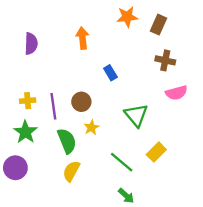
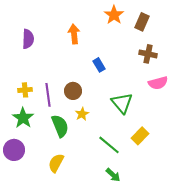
orange star: (127, 17) -> (114, 15), turned -30
yellow semicircle: (71, 171) -> (56, 163), moved

